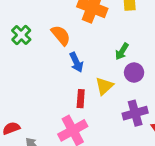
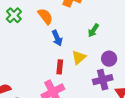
purple circle: (134, 73) -> (109, 59), moved

